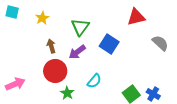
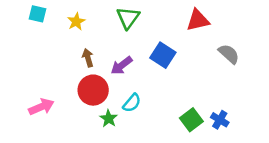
green triangle: (80, 27) -> (128, 18), moved
cyan semicircle: (94, 81) -> (132, 103), moved

